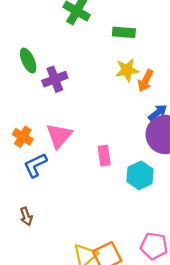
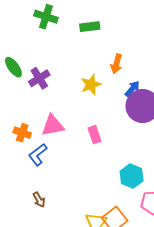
yellow star: (127, 70) -> (91, 85), moved
pink triangle: (59, 136) -> (53, 125), turned 50
cyan hexagon: (140, 175) -> (132, 176), moved

